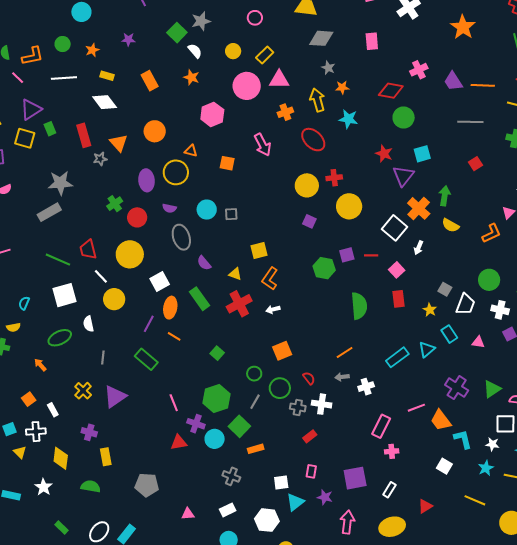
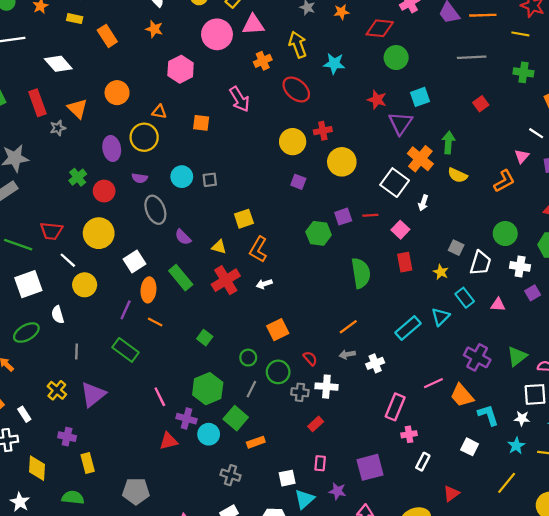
yellow rectangle: (107, 76) -> (75, 19), moved
orange star: (342, 87) -> (341, 12), moved
red trapezoid: (88, 249) -> (51, 231), turned -65
white rectangle: (389, 490) -> (423, 462), moved
yellow line: (475, 500) -> (507, 483), turned -70

